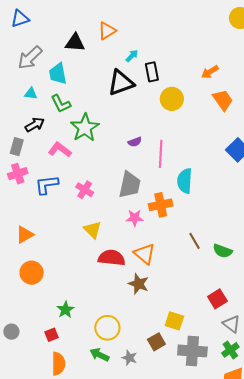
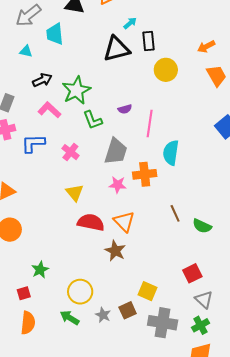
green L-shape: (61, 104) -> (93, 120), moved
black arrow: (35, 125) -> (42, 80), moved
gray star: (129, 358) -> (103, 315), moved

